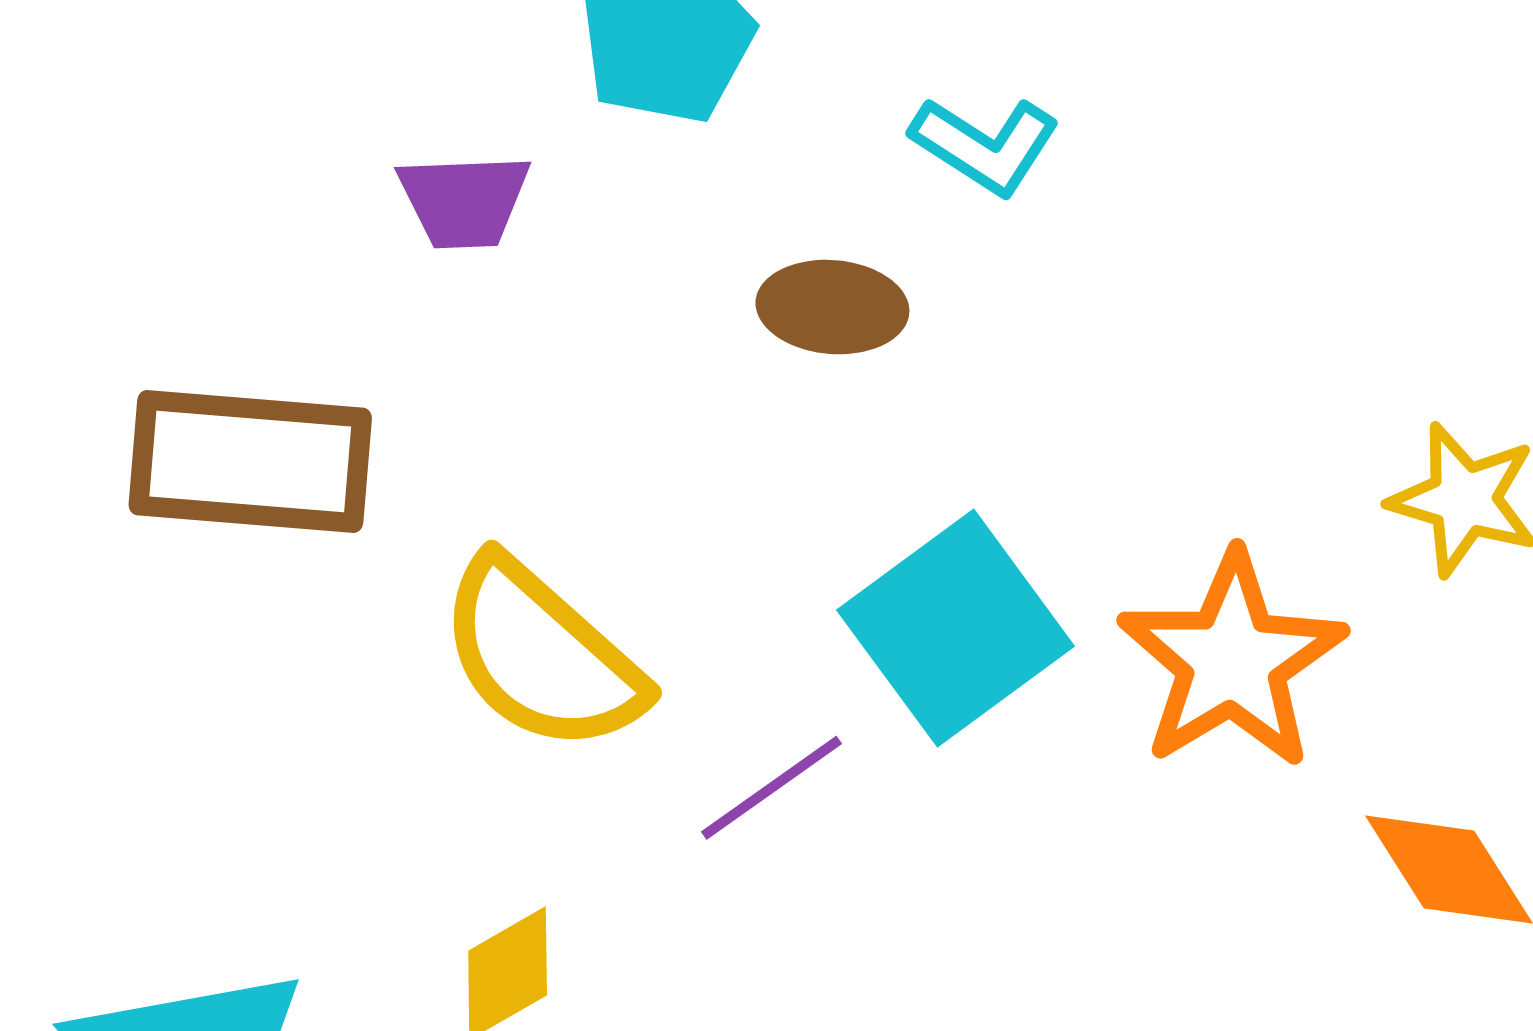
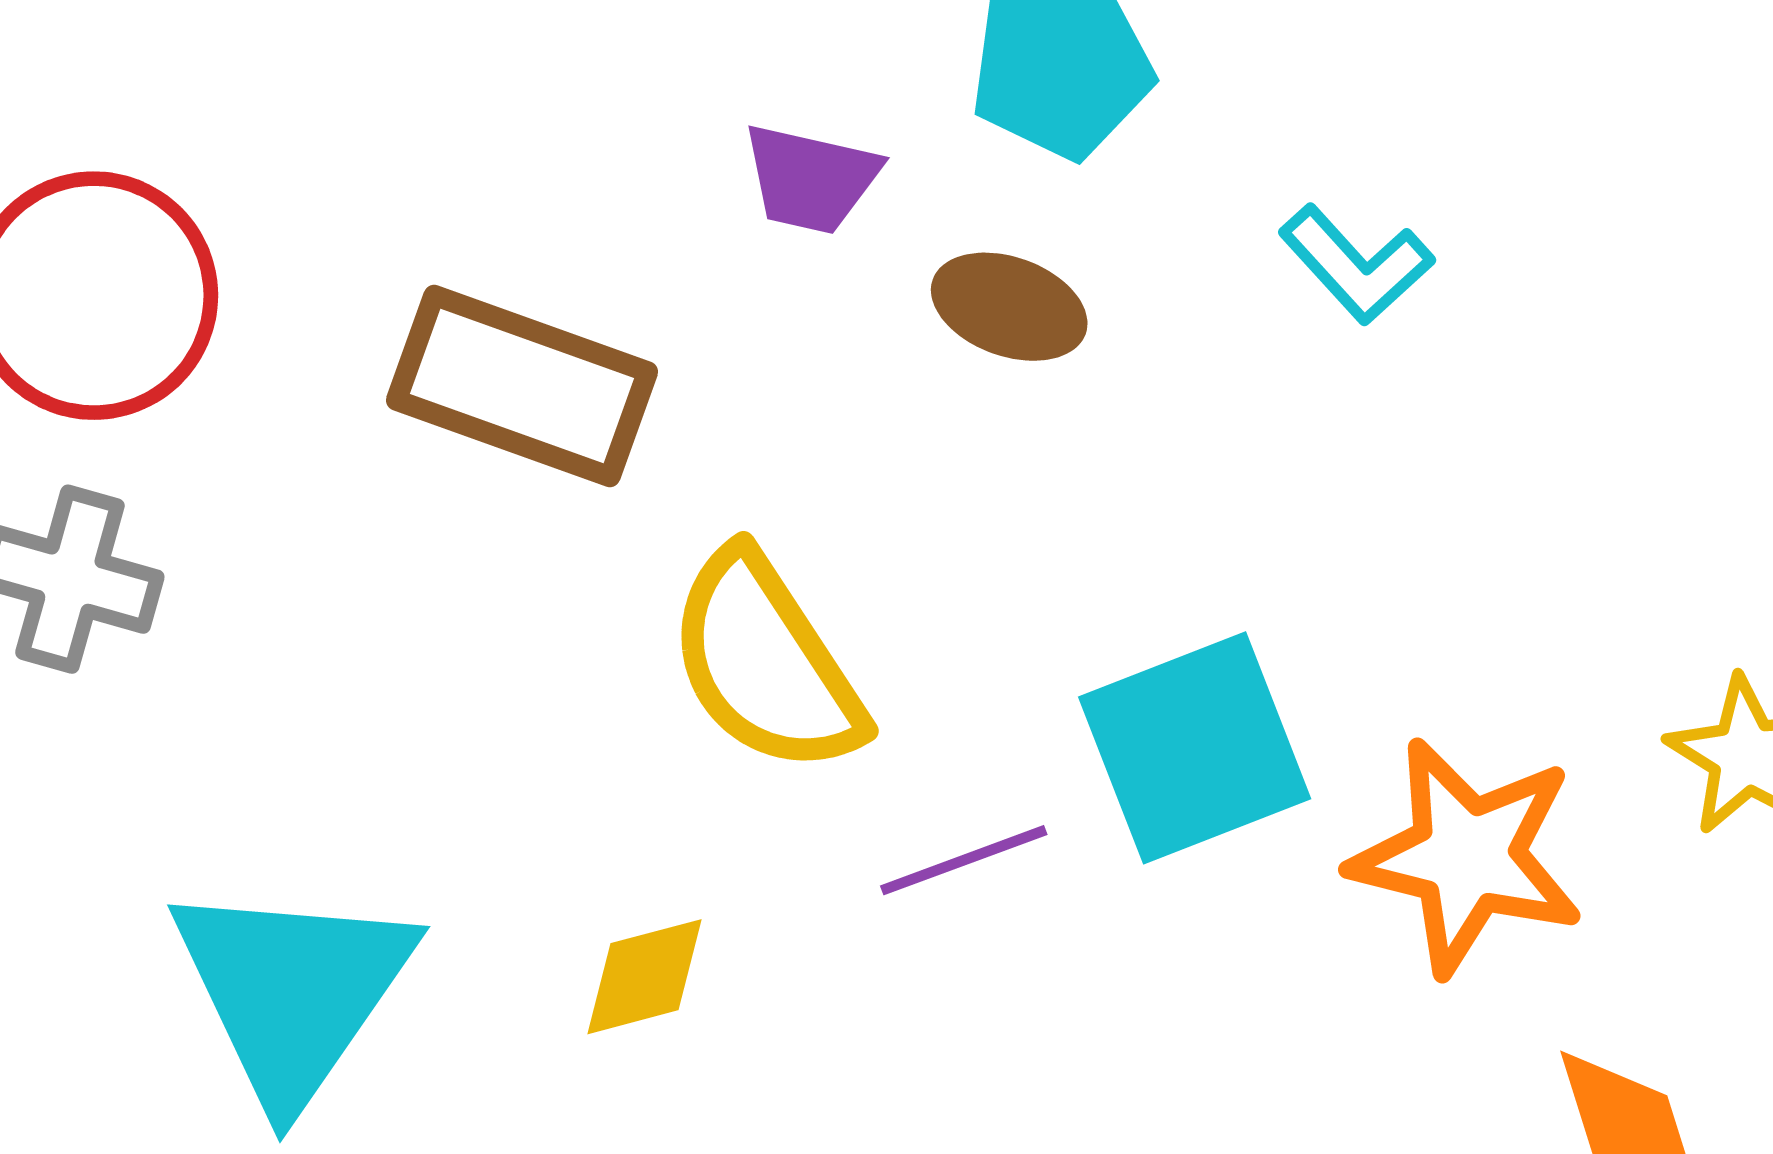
brown ellipse: (832, 307) -> (1009, 307), moved
orange star: (1232, 661) -> (1467, 856), turned 30

